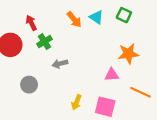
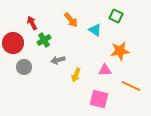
cyan triangle: (96, 17) -> (95, 30), moved
gray circle: (29, 85) -> (24, 67), moved
yellow arrow: (76, 102) -> (76, 75), moved

